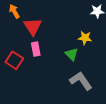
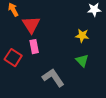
green triangle: (72, 54) -> (82, 61), moved
gray L-shape: (81, 81) -> (53, 78), moved

